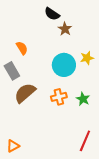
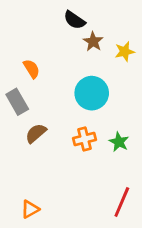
yellow star: (87, 58) -> (125, 52), moved
brown semicircle: (25, 93) -> (36, 133), size x0.7
orange triangle: (13, 146) -> (30, 209), moved

